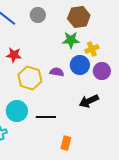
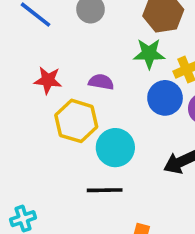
purple semicircle: (57, 72) -> (101, 82), moved
cyan circle: (17, 111) -> (115, 148), moved

